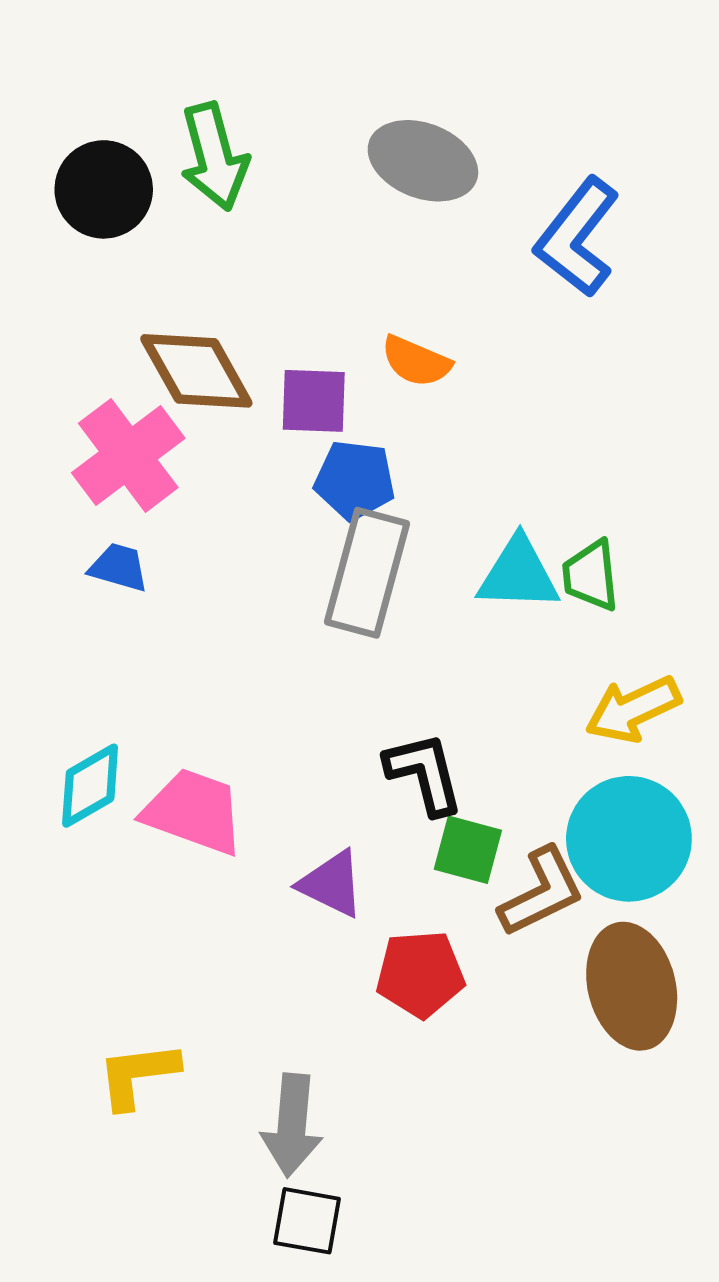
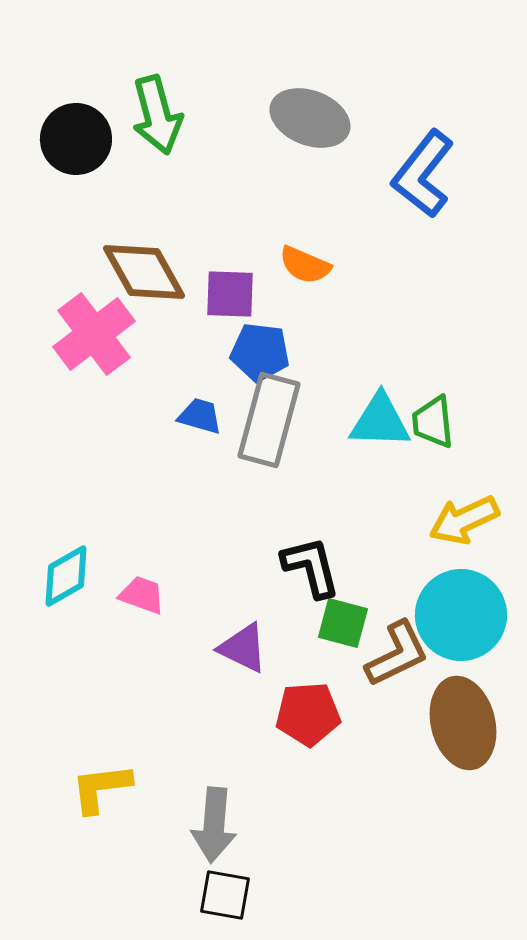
blue trapezoid: (119, 567) -> (200, 416), moved
pink trapezoid: (194, 812) -> (142, 595), size x0.6

